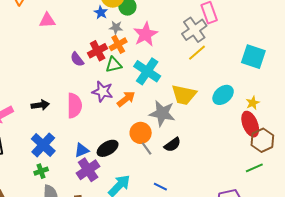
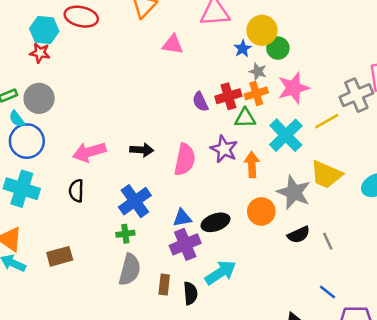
yellow line: (197, 53) -> (327, 121), moved
orange arrow: (126, 99) -> (252, 165), turned -66
gray line: (147, 149) -> (328, 241), moved
blue line: (160, 187) -> (327, 292), moved

